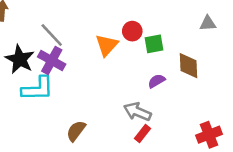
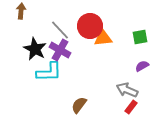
red circle: (132, 31) -> (90, 26), moved, size x1.6
orange triangle: (107, 45) -> (103, 38), turned 42

